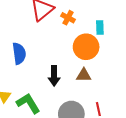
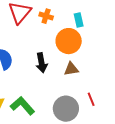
black arrow: (54, 76) -> (41, 63), moved

